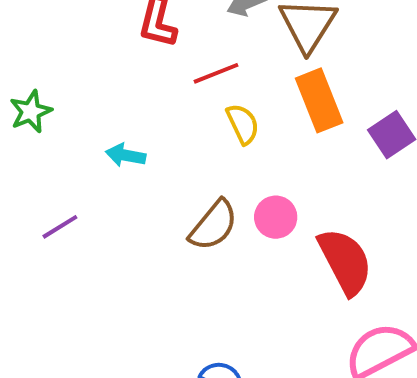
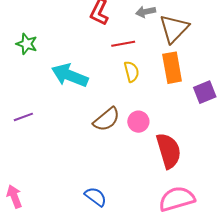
green star: (31, 112) -> (27, 44), turned 30
cyan arrow: (126, 155) -> (70, 75), size x1.8
purple line: (60, 227) -> (23, 117), moved

